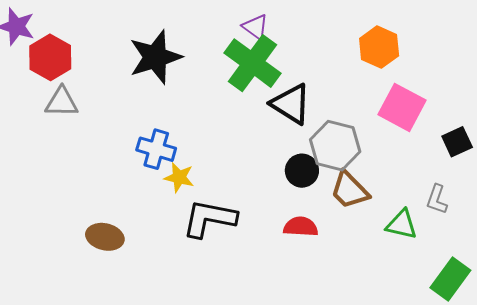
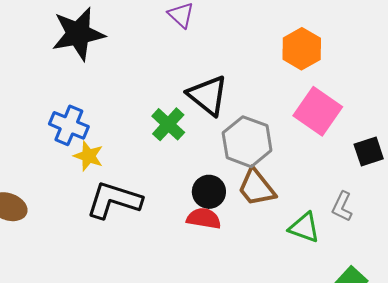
green cross: (253, 63) -> (168, 124), moved, size x0.6
black circle: (302, 171) -> (209, 192), moved

